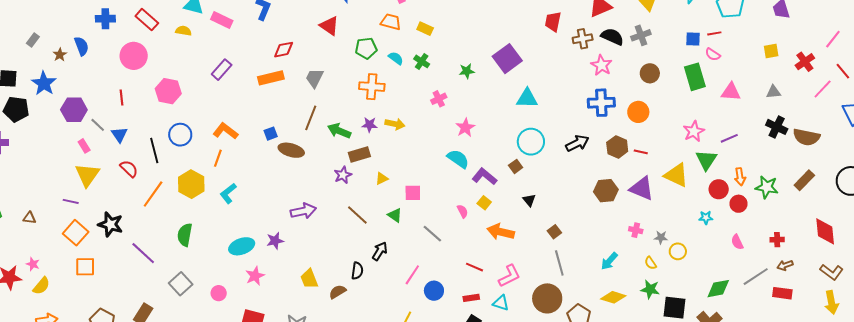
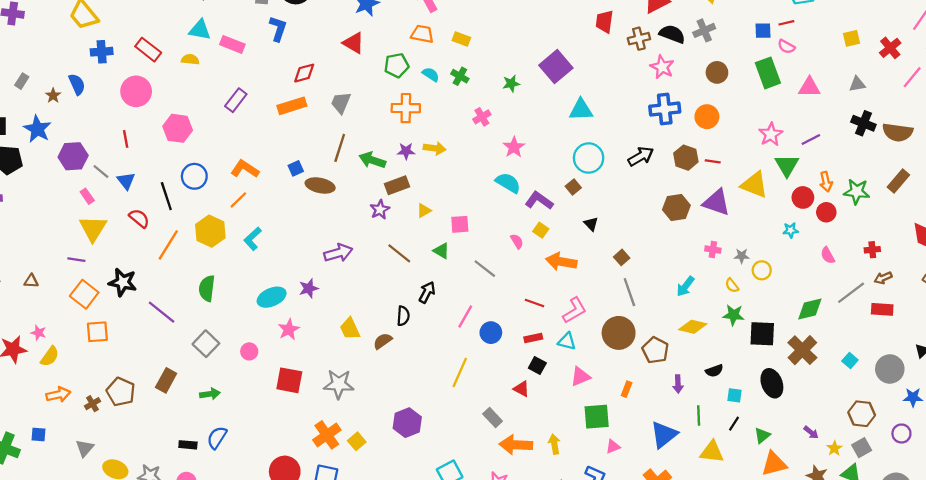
orange line: (218, 158) -> (238, 200), turned 30

